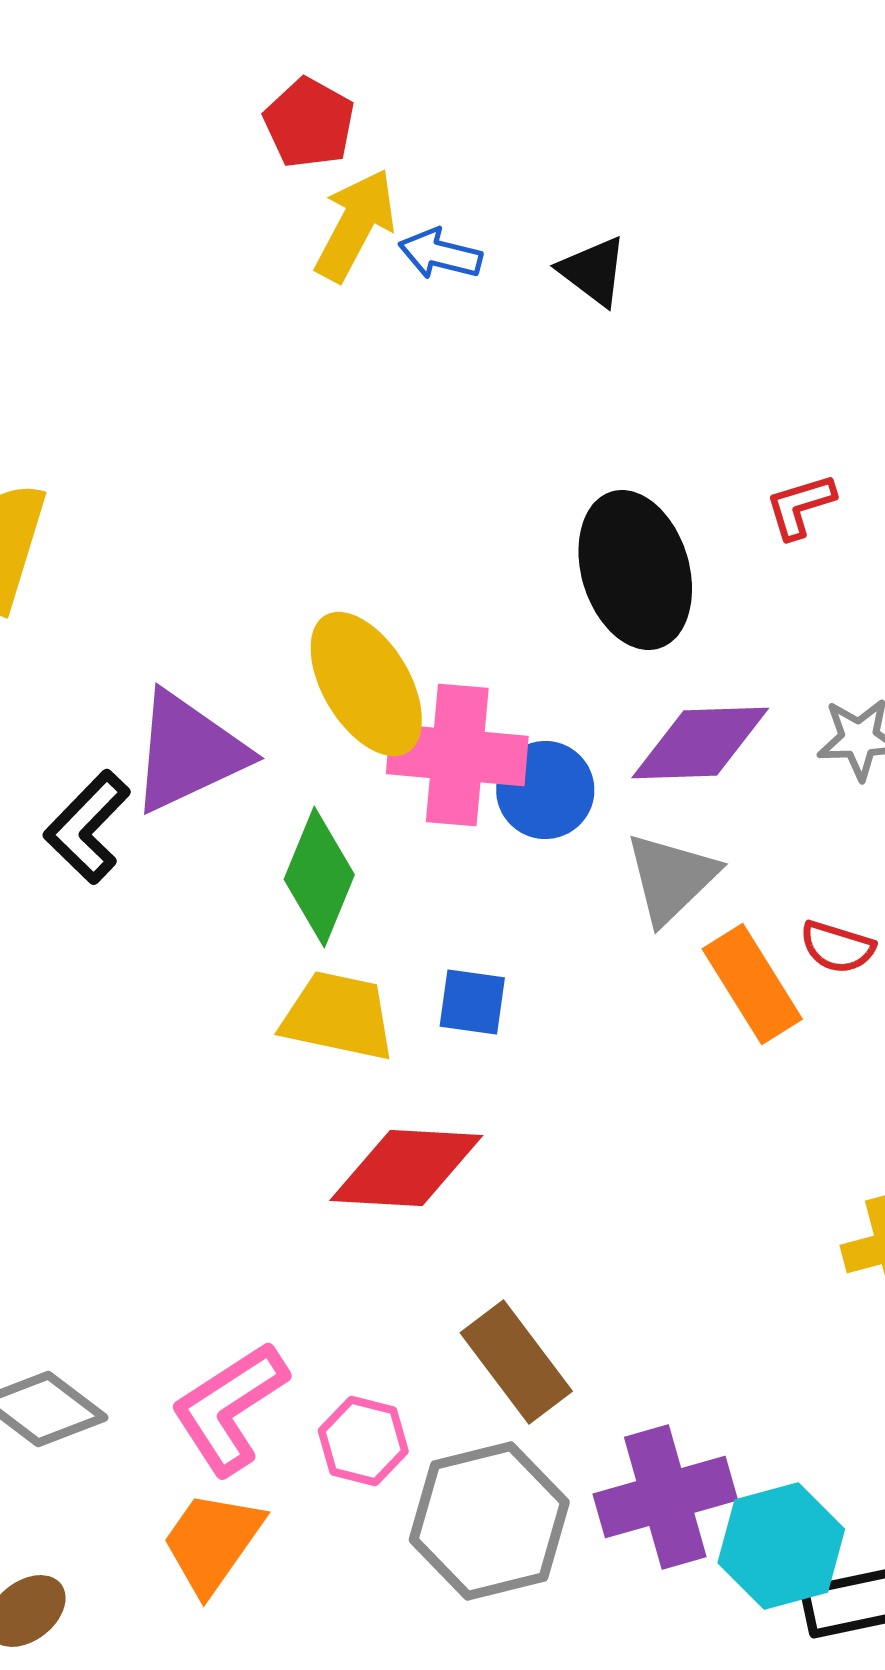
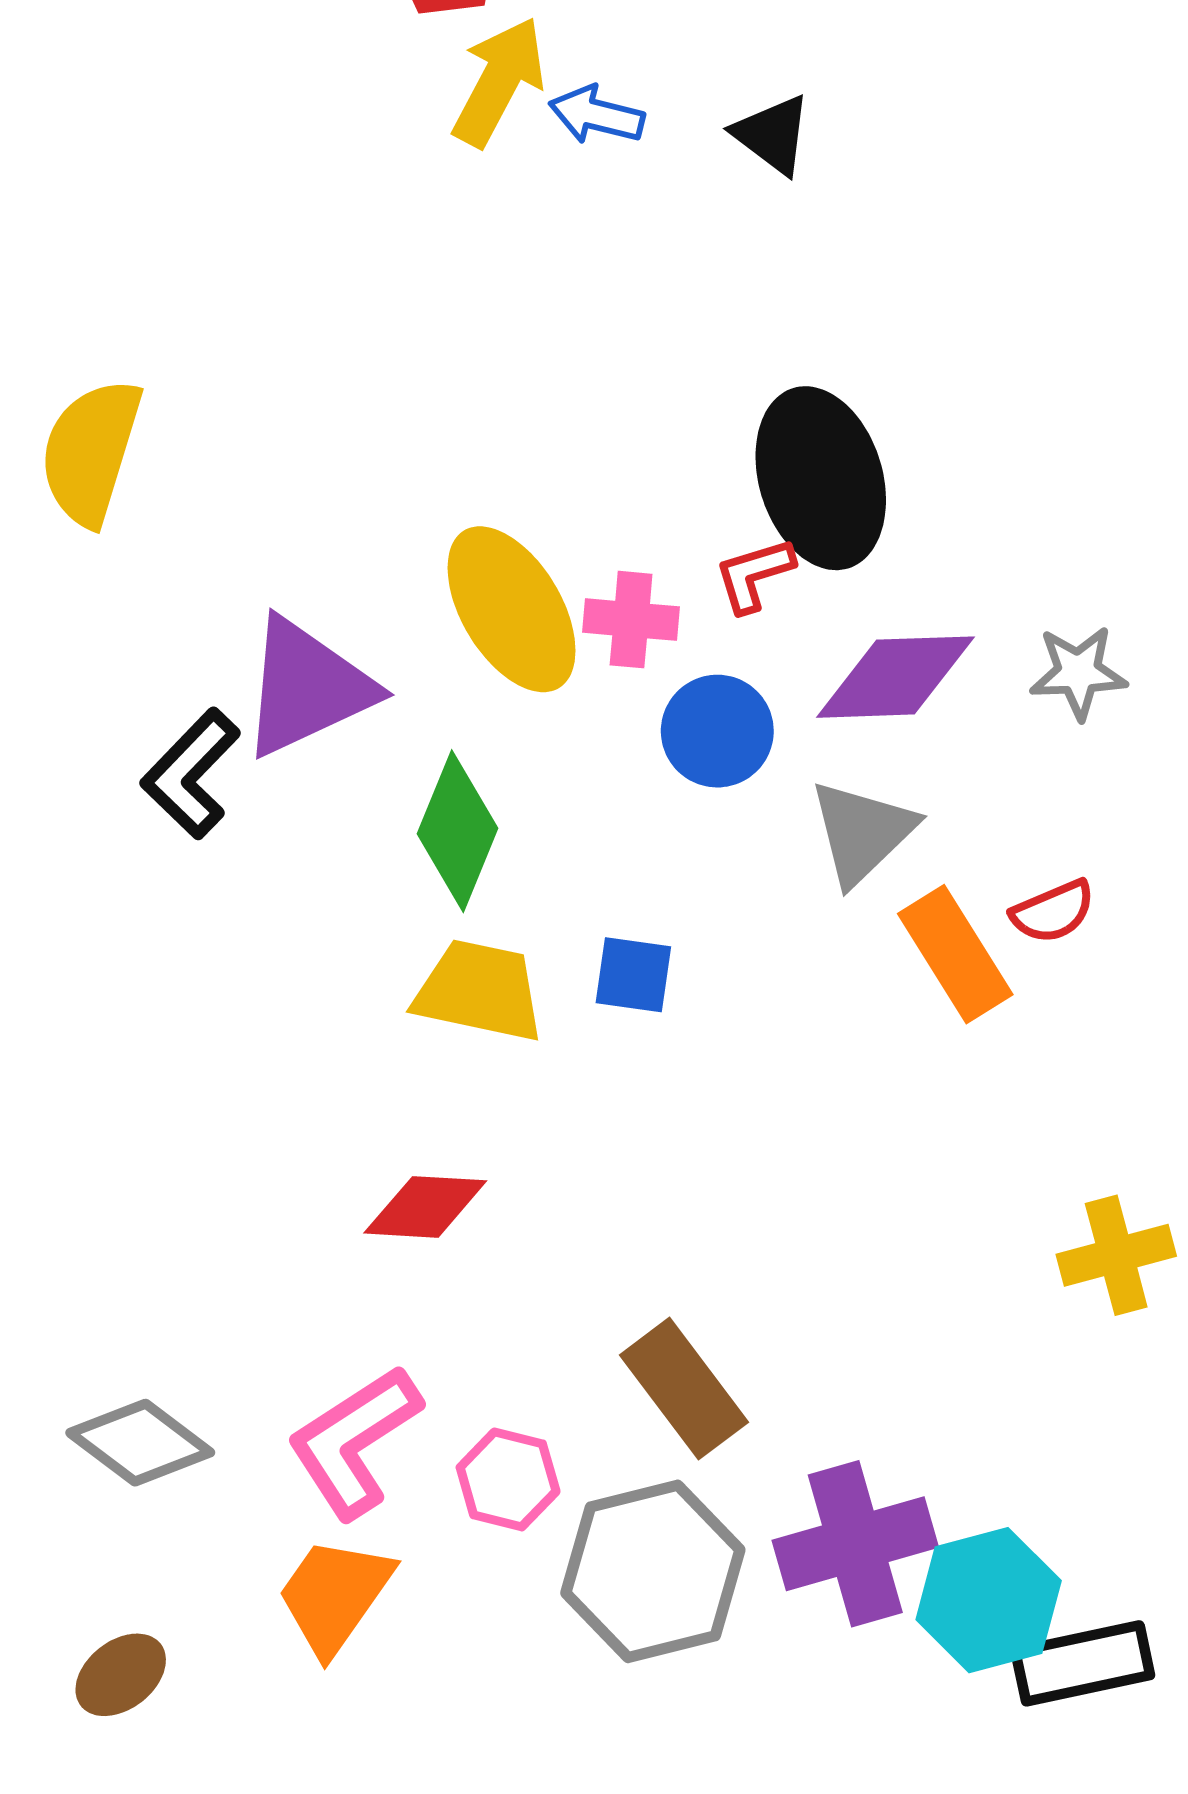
red L-shape: (800, 506) -> (754, 575), moved
pink cross: (457, 755) -> (631, 620), moved, size x0.6
red semicircle: (837, 947) -> (1053, 912), turned -40
red diamond: (406, 1168) -> (425, 1207), moved, size x0.7

